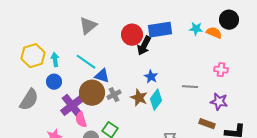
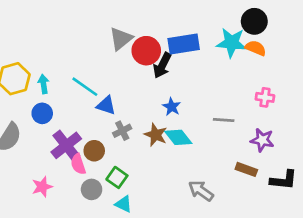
black circle: (229, 20) -> (254, 21), moved
gray triangle: (88, 26) -> (121, 39), moved
cyan star: (196, 29) -> (232, 43), size x1.6
brown circle: (92, 93) -> (94, 151), moved, size x0.6
cyan diamond: (156, 100) -> (178, 137), turned -75

